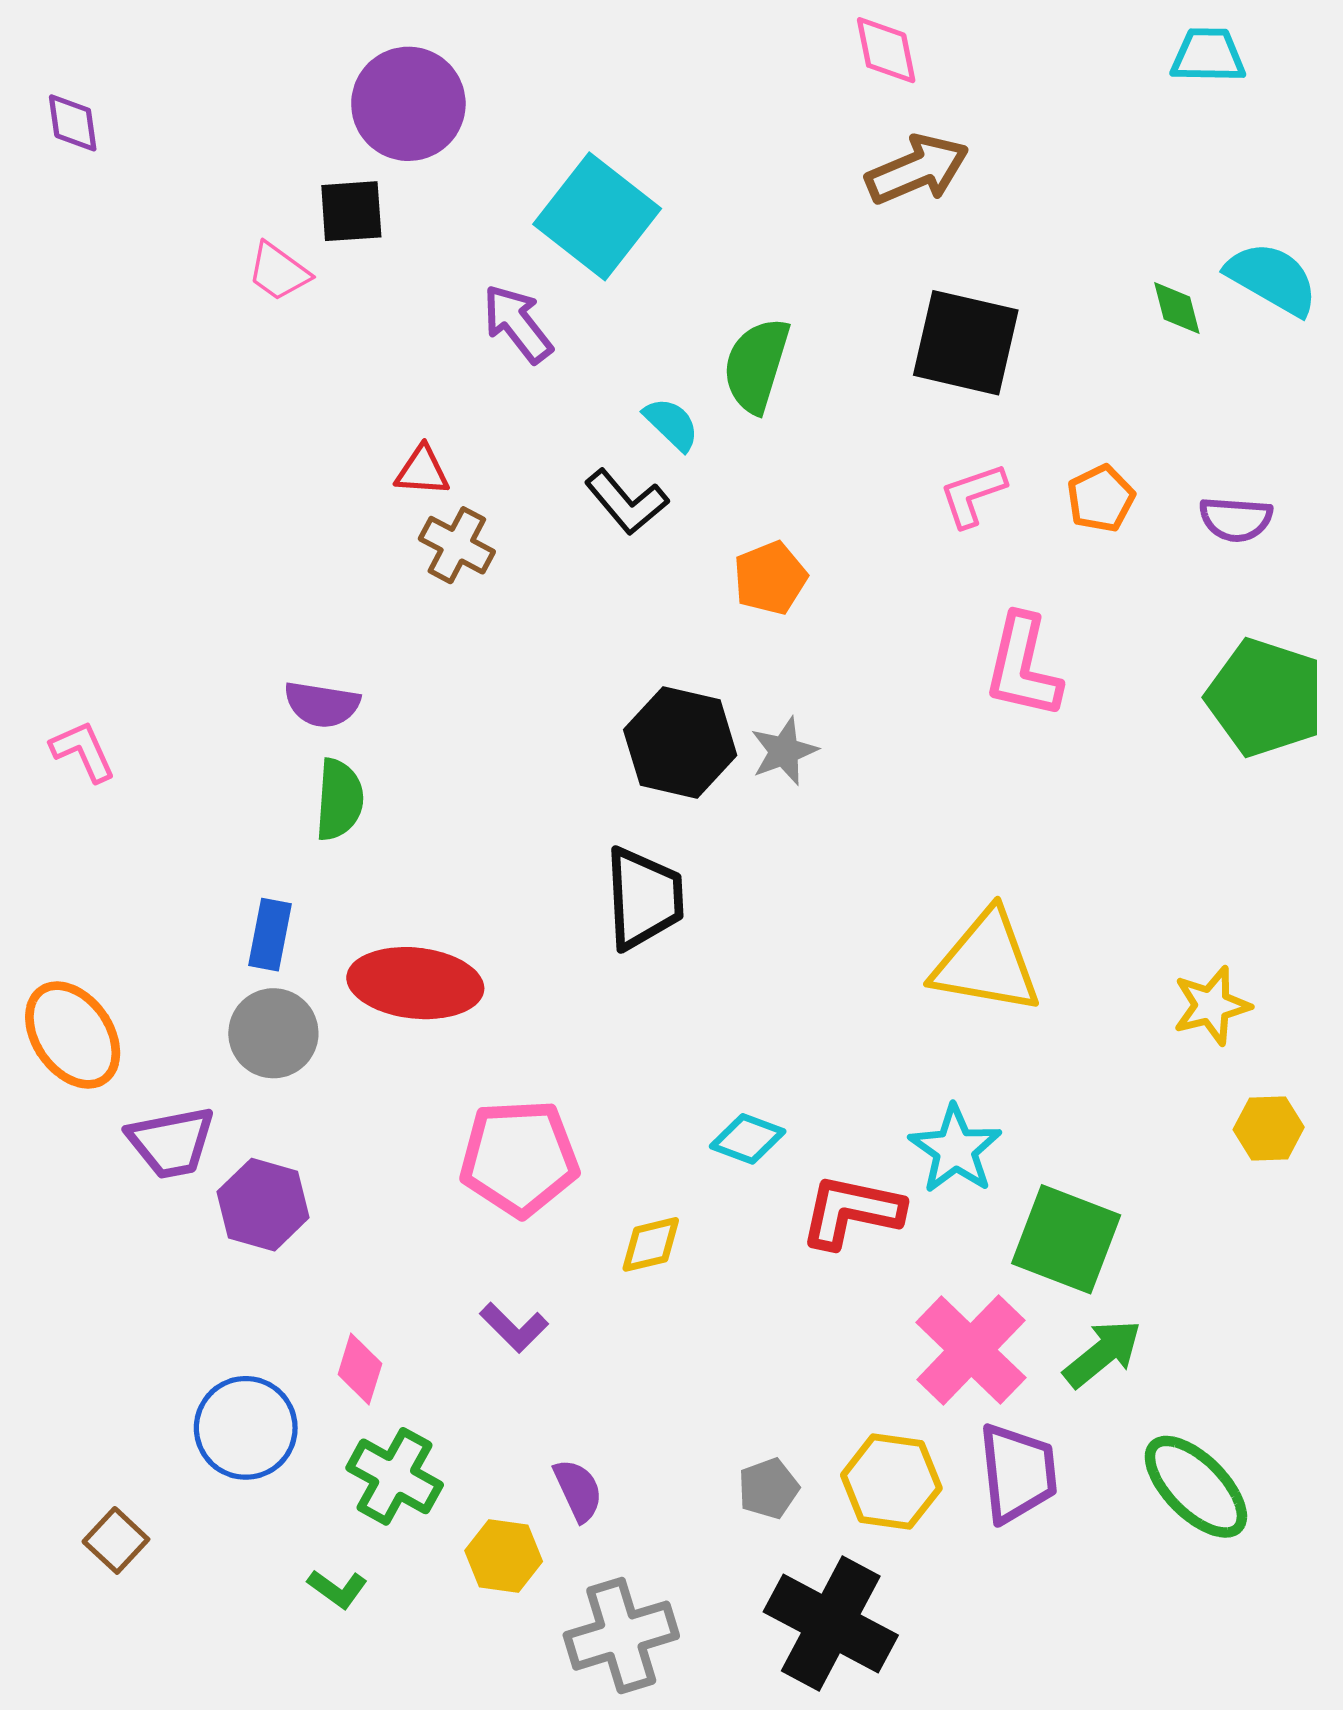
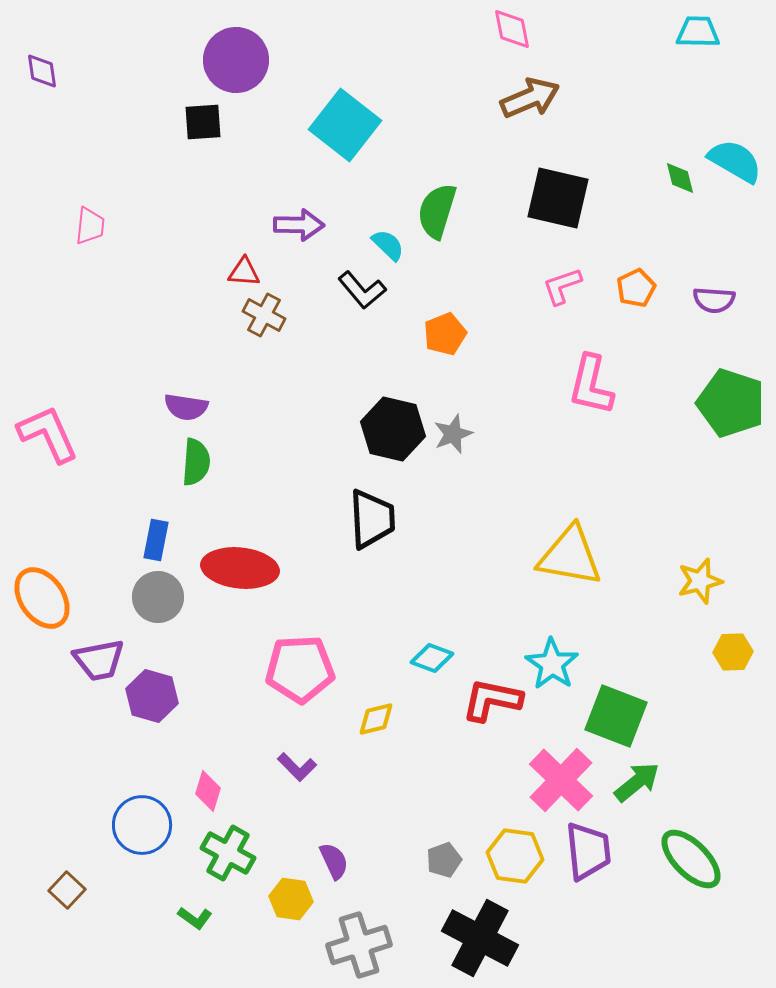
pink trapezoid: (279, 272) -> (90, 226), moved, turned -120
purple arrow: (517, 324) -> (299, 225), moved, turned 129
pink L-shape: (83, 751) -> (48, 434), size x1.6

